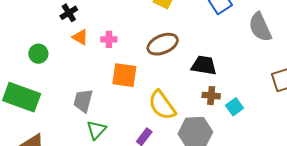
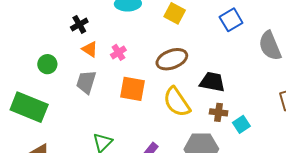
pink cross: (109, 39) -> (118, 52), turned -35
gray trapezoid: (83, 101) -> (86, 82), moved
yellow semicircle: (162, 105) -> (177, 102), moved

